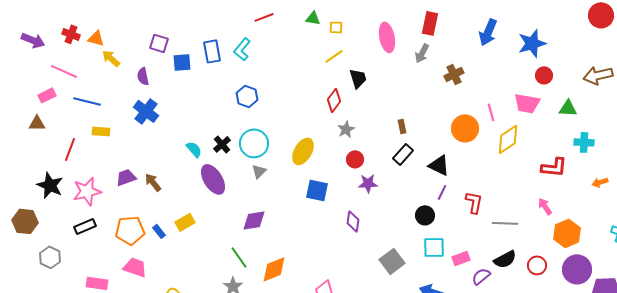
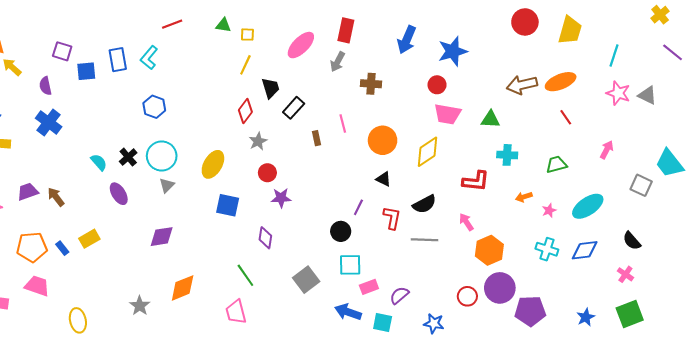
pink ellipse: (387, 37) -> (301, 45), turned 56
yellow line: (334, 56) -> (245, 65), turned -30
brown cross: (454, 74) -> (371, 84), turned 30
red circle: (544, 75) -> (437, 85), moved
pink line: (491, 112) -> (343, 124), moved
black rectangle: (403, 154) -> (294, 108), moved
black triangle: (439, 165) -> (384, 179), moved, size x0.7
purple ellipse: (213, 179) -> (119, 194), size x0.7
green line: (239, 257) -> (245, 275), moved
pink rectangle: (461, 258) -> (369, 287), moved
black semicircle: (505, 259) -> (424, 204), moved
red circle: (537, 265) -> (467, 296), moved

